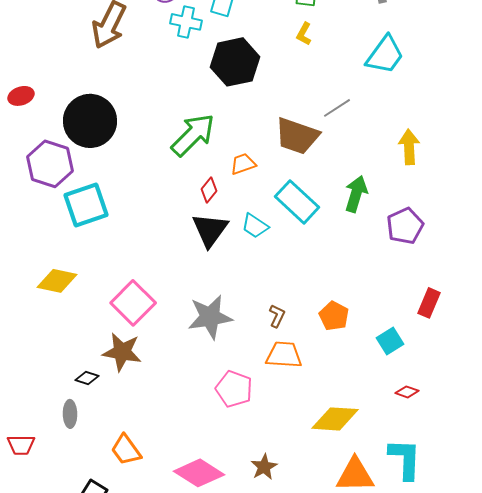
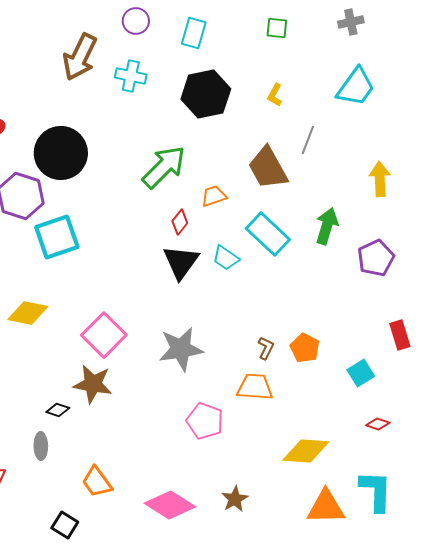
cyan cross: (186, 22) -> (131, 76), moved
yellow L-shape: (304, 34) -> (275, 95), moved
gray line: (337, 108) -> (308, 140), turned -36
brown trapezoid: (297, 136) -> (268, 168), turned 42
red rectangle: (429, 303) -> (400, 335), turned -40
brown L-shape: (277, 316) -> (266, 348), moved

